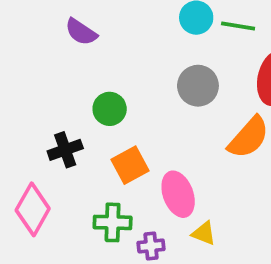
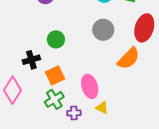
orange square: (130, 165) -> (55, 75), moved
green cross: (113, 222) -> (54, 99), turned -36

